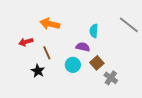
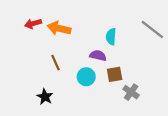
red arrow: (26, 42) -> (33, 24), moved
brown square: (97, 63) -> (115, 74), turned 32
black star: (38, 71) -> (45, 97), moved

